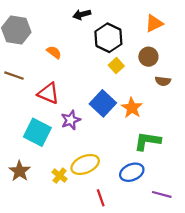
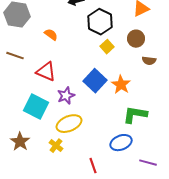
yellow ellipse: (85, 164) -> (69, 124), moved

